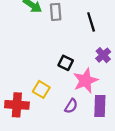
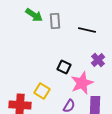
black line: (91, 22) -> (87, 30), turned -60

